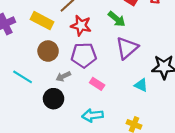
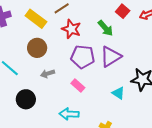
purple pentagon: (84, 55) -> (83, 57), moved
black circle: (54, 99) -> (26, 99), moved

